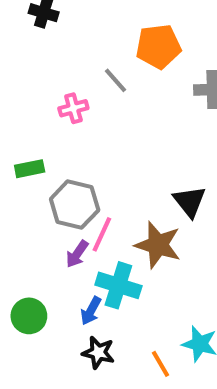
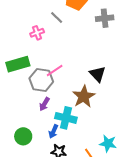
green rectangle: (30, 169) -> (18, 64), size x1.6
pink line: (102, 234) -> (55, 70), moved, turned 36
brown star: (158, 245) -> (84, 97), turned 30

